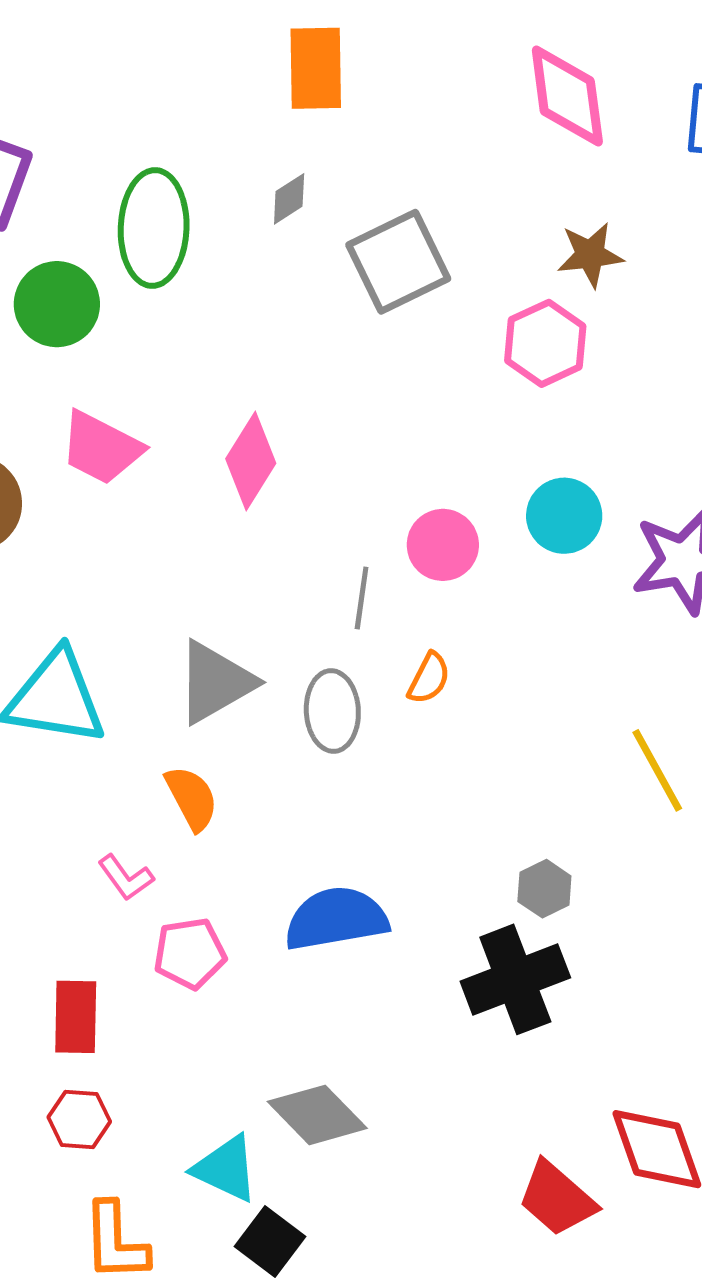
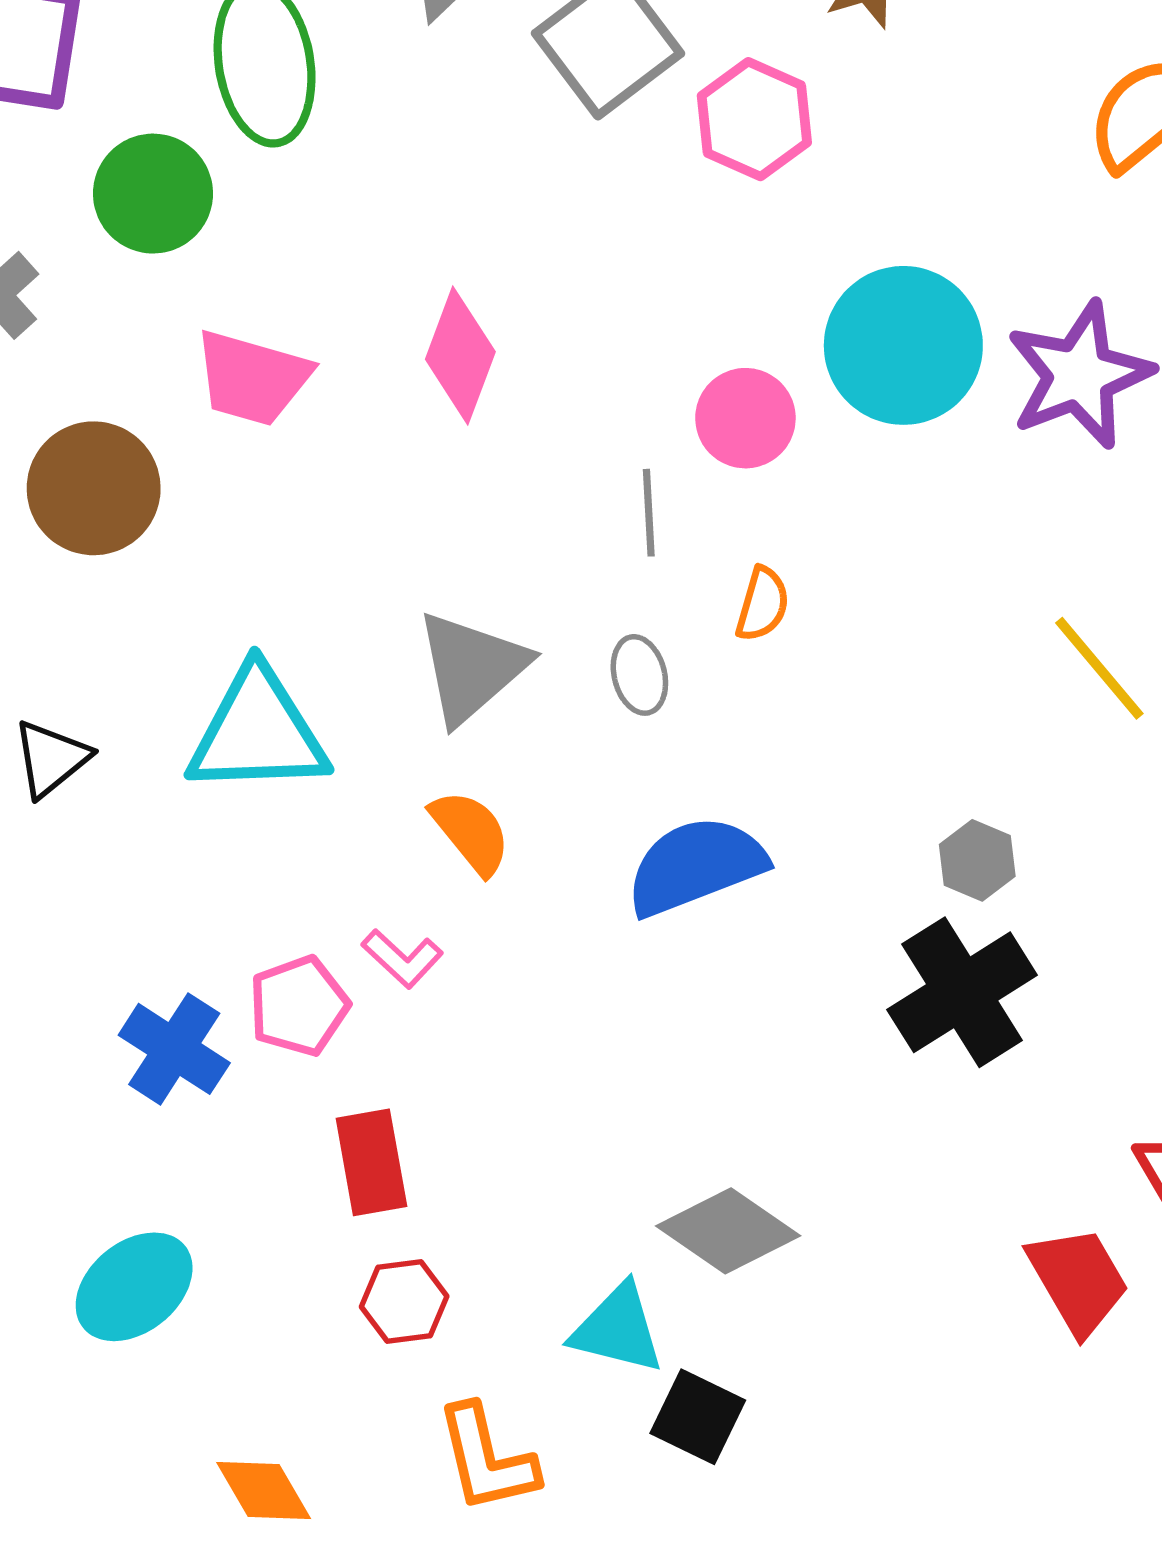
pink hexagon: (545, 343) -> (754, 119), moved
cyan circle: (564, 516) -> (903, 345), size x1.5
gray ellipse: (332, 711) -> (639, 675), size x0.7
blue semicircle: (336, 919) -> (696, 866), moved
pink pentagon: (190, 953) -> (299, 1006), moved
red trapezoid: (557, 1199) -> (1078, 1280), turned -150

